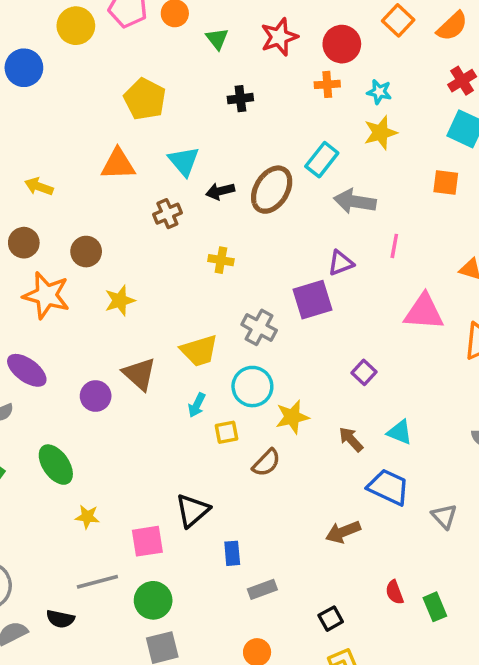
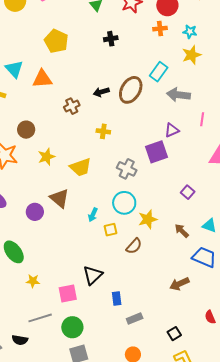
cyan triangle: (184, 161) -> (14, 69), moved
yellow trapezoid: (199, 351) -> (81, 167), moved

